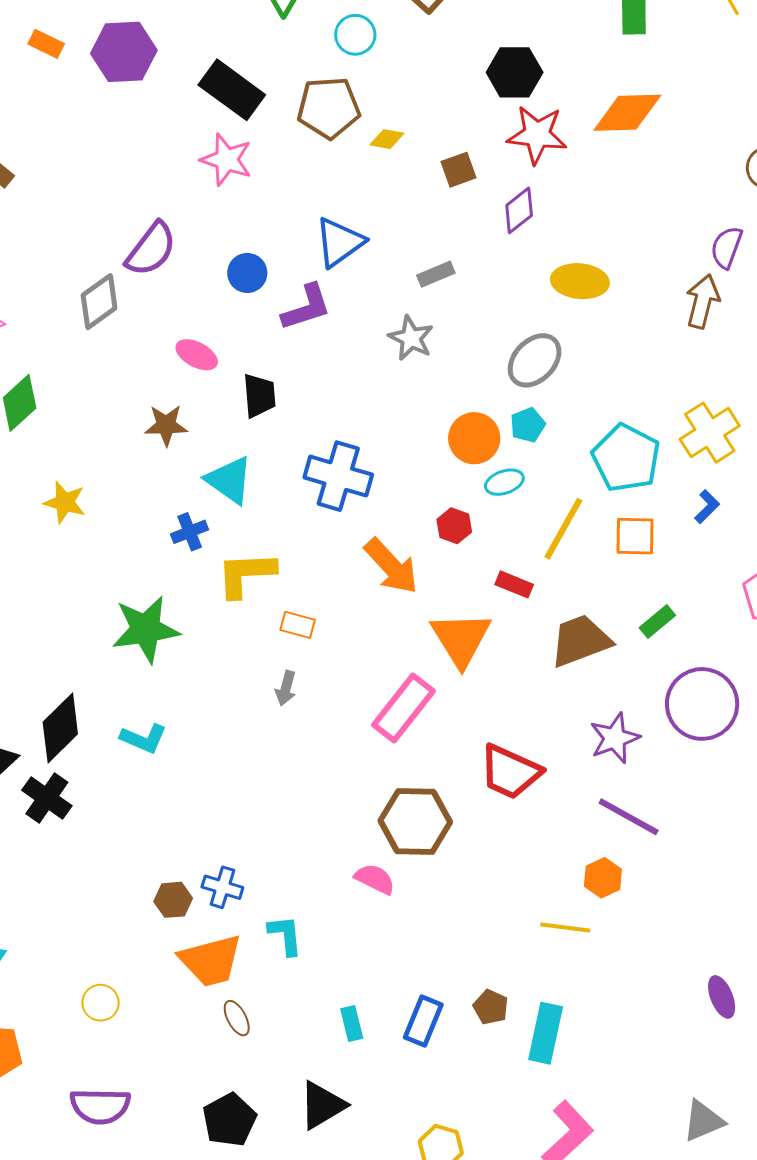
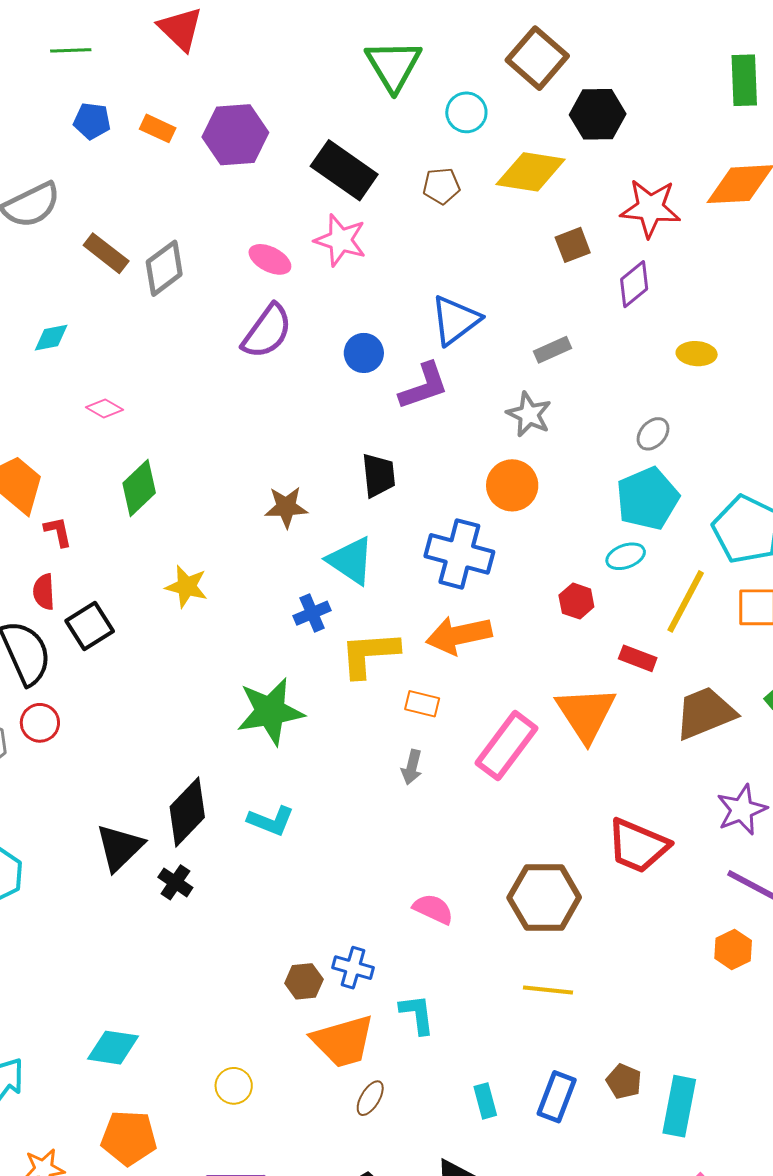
black hexagon: (515, 72) -> (598, 114), moved
brown pentagon: (329, 108) -> (441, 186), size x0.6
yellow diamond: (387, 139) -> (531, 172), moved, size x2.0
yellow ellipse: (580, 281) -> (697, 354), size x0.7
gray diamond: (99, 302) -> (164, 268), moved
pink ellipse: (197, 355) -> (270, 259), moved
gray ellipse: (535, 360) -> (653, 434), size x0.6
cyan pentagon: (528, 425) -> (648, 499), size x1.8
orange circle: (474, 438) -> (512, 485), moved
orange arrow: (391, 566) -> (459, 635), moved, turned 122
pink rectangle: (403, 708) -> (506, 746), moved
black cross: (47, 798) -> (175, 882), size x0.7
pink semicircle: (375, 879) -> (433, 909), moved
yellow line: (565, 927) -> (548, 990), moved
brown ellipse: (237, 1018) -> (370, 1098), turned 60

